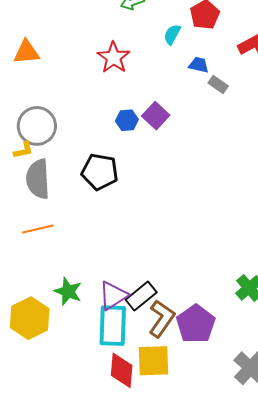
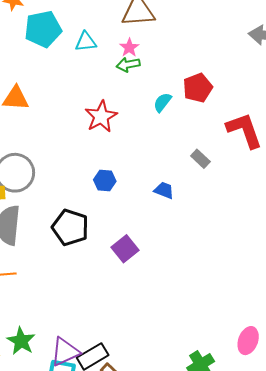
blue trapezoid: (199, 65) -> (164, 190), moved
purple square: (156, 116) -> (125, 249), moved

